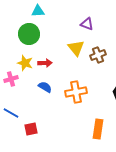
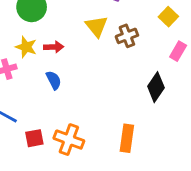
blue semicircle: (45, 87) -> (54, 80), turned 32
orange cross: (76, 92) -> (69, 140), moved, turned 30

